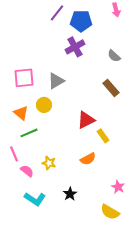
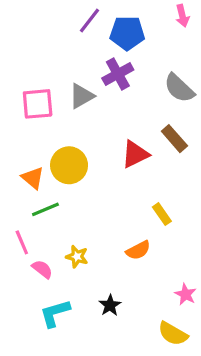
gray semicircle: (114, 56) -> (179, 88), size x1.5
pink square: (24, 78) -> (38, 104), moved
gray triangle: (56, 81) -> (82, 96), moved
yellow circle: (44, 105) -> (69, 165), size x1.5
red triangle: (86, 120) -> (135, 154), moved
cyan L-shape: (35, 199) -> (55, 313), turned 130

